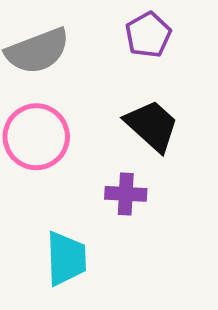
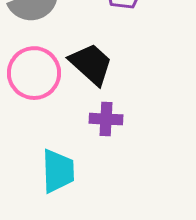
black trapezoid: (152, 126) -> (91, 64), moved

